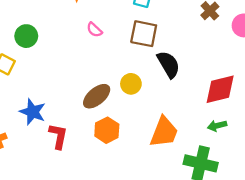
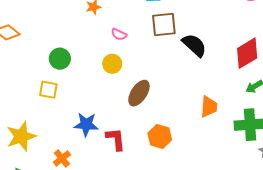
yellow circle: (131, 84) -> (112, 64), moved
orange hexagon: (107, 130) -> (160, 136), moved
orange trapezoid: (164, 132) -> (209, 107), size x0.7

